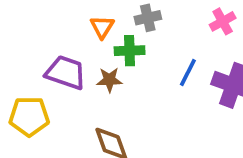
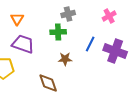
orange triangle: (102, 27) -> (17, 19), moved
brown star: (109, 80) -> (65, 59), moved

